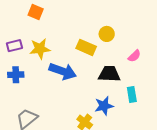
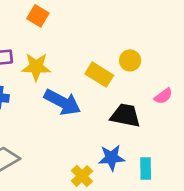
cyan rectangle: (132, 94) -> (146, 169), moved

